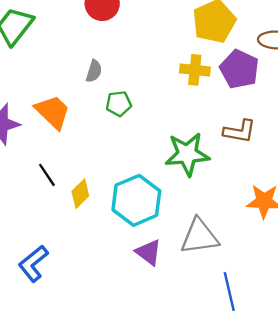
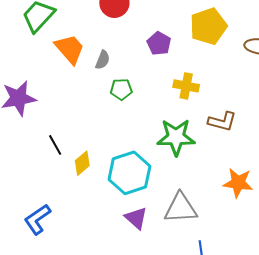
purple pentagon: (239, 69) -> (159, 43), moved, size x0.7
yellow cross: (195, 70) -> (186, 86), moved
orange trapezoid: (53, 112) -> (70, 49), moved

